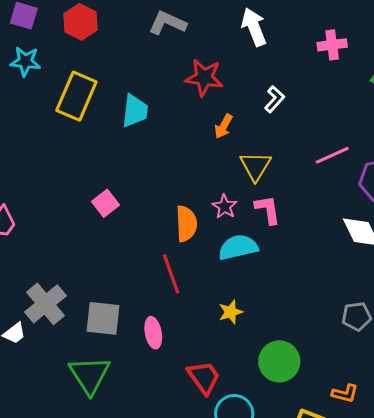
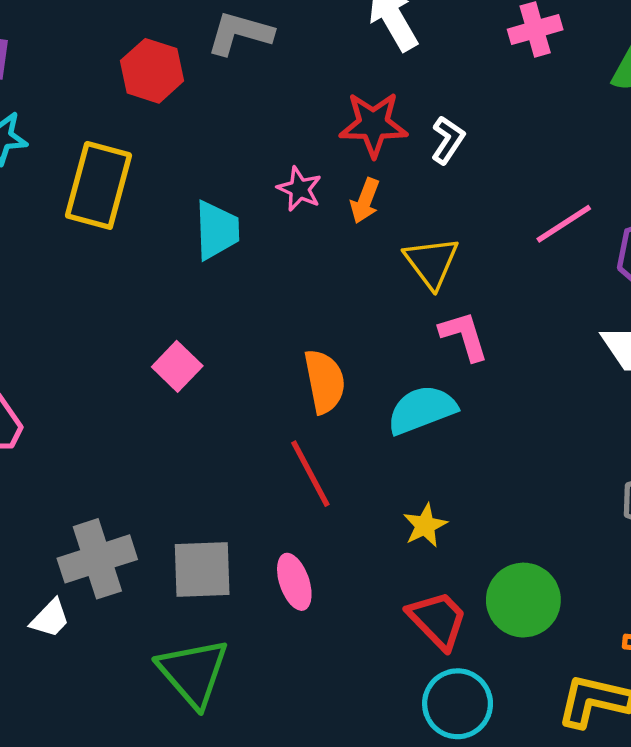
red hexagon: (81, 22) -> (152, 71), moved
red star: (204, 78) -> (373, 124), moved
cyan trapezoid: (135, 111) -> (217, 230), moved
pink star: (225, 207) -> (299, 189), moved
gray cross: (45, 304) -> (97, 559), turned 30
red trapezoid: (204, 377) -> (438, 620), moved

